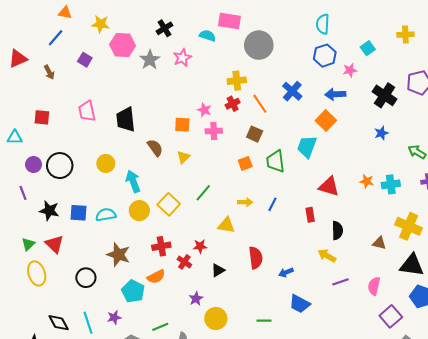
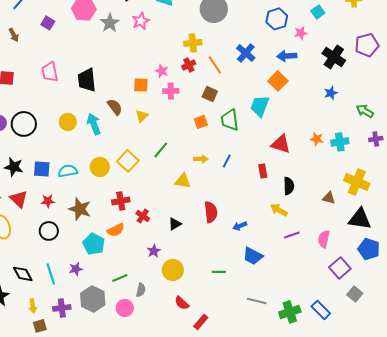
cyan arrow: (133, 181) -> (94, 124), moved
red star: (200, 246) -> (48, 201), moved

